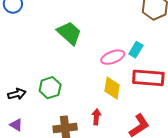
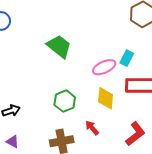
green hexagon: (50, 88) -> (65, 101), moved
red arrow: (96, 117) -> (92, 128), turned -42

